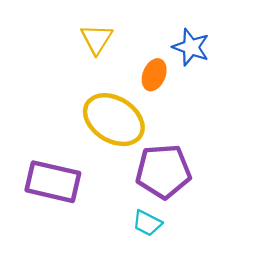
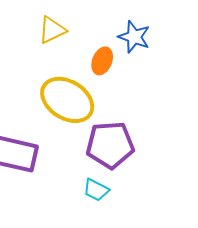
yellow triangle: (97, 39) -> (52, 30), turned 32

